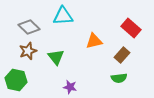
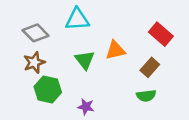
green triangle: (56, 57) -> (85, 60), moved
green hexagon: (16, 80) -> (48, 90), moved

